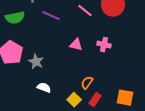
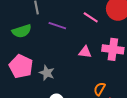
pink cross: (104, 45) -> (113, 49), size x1.5

